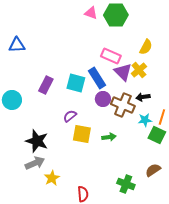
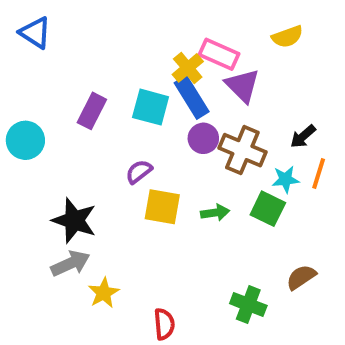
blue triangle: (17, 45) -> (35, 33), turned 36
yellow semicircle: (146, 47) -> (287, 37), turned 42
yellow cross: (139, 70) -> (188, 68), moved
black arrow: (143, 97) -> (303, 136), moved, turned -32
green square: (157, 135) -> (268, 209), moved

